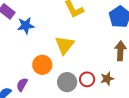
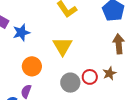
orange circle: (42, 65) -> (32, 66), moved

